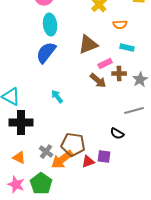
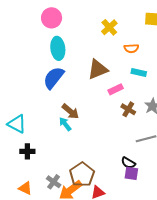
brown cross: (119, 74) -> (128, 109), moved, turned 32
brown arrow: (98, 81) -> (70, 111), moved
black cross: (21, 123) -> (27, 151), size x0.6
brown pentagon: (73, 145) -> (82, 174), turned 30
purple square: (104, 157) -> (131, 173), moved

